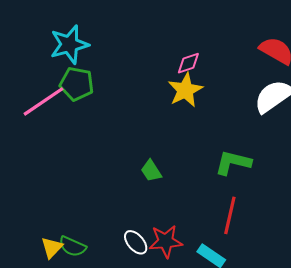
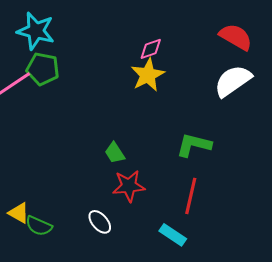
cyan star: (69, 45) -> (36, 31), turned 30
red star: (166, 241) -> (129, 186), moved
yellow triangle: (52, 247) -> (19, 213), moved, turned -45

